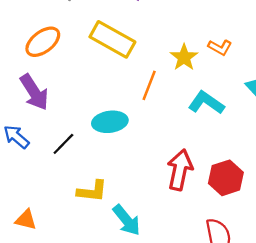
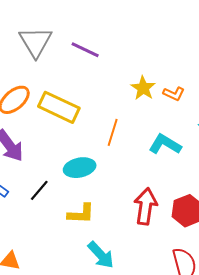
yellow rectangle: (112, 39) -> (59, 107), moved
yellow star: (184, 57) -> (143, 88), moved
yellow L-shape: (92, 191) -> (81, 214), moved

